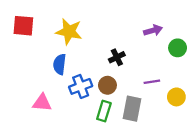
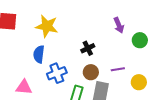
purple arrow: (153, 30) -> (119, 25), turned 84
brown circle: (107, 85) -> (91, 72), moved

